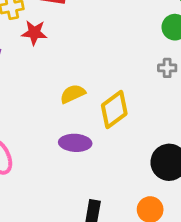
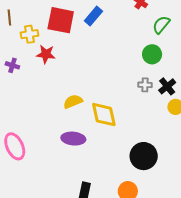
yellow diamond: (114, 109) -> (104, 115), turned -68

